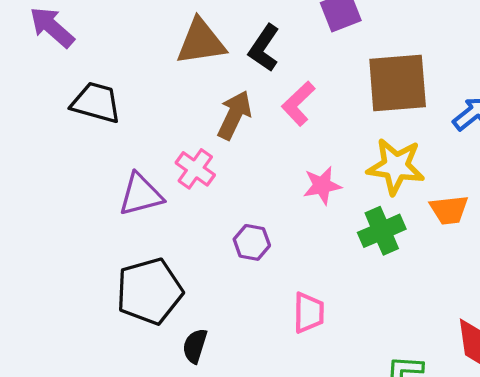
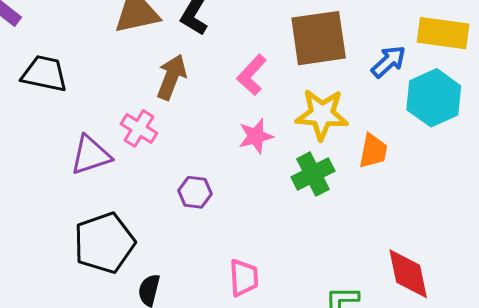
pink L-shape: (298, 104) -> (252, 75), moved
orange trapezoid: (449, 210) -> (373, 151), turned -69
pink trapezoid: (309, 313) -> (244, 278), moved

